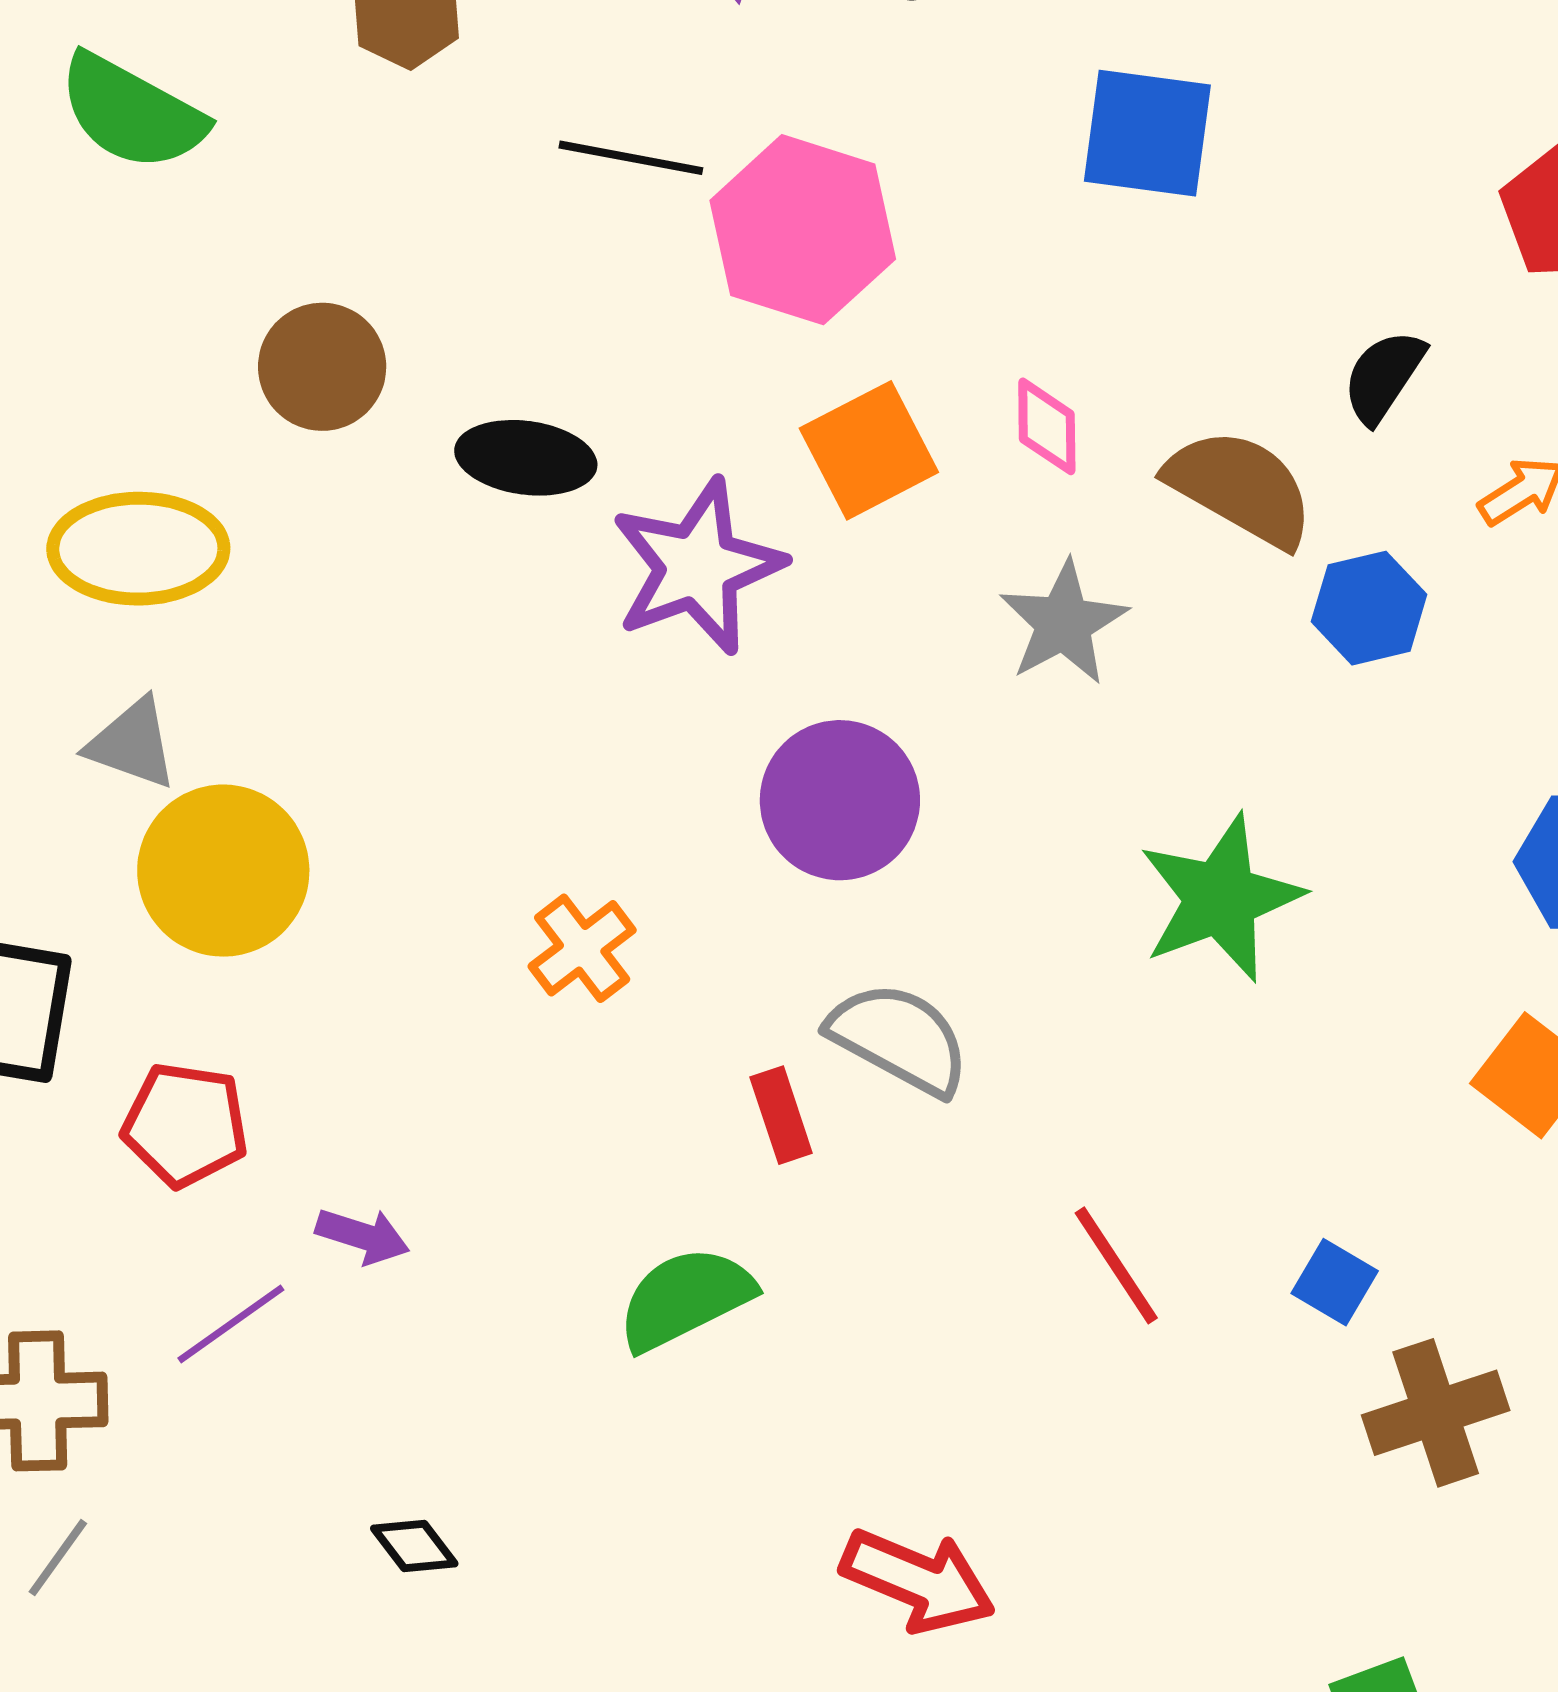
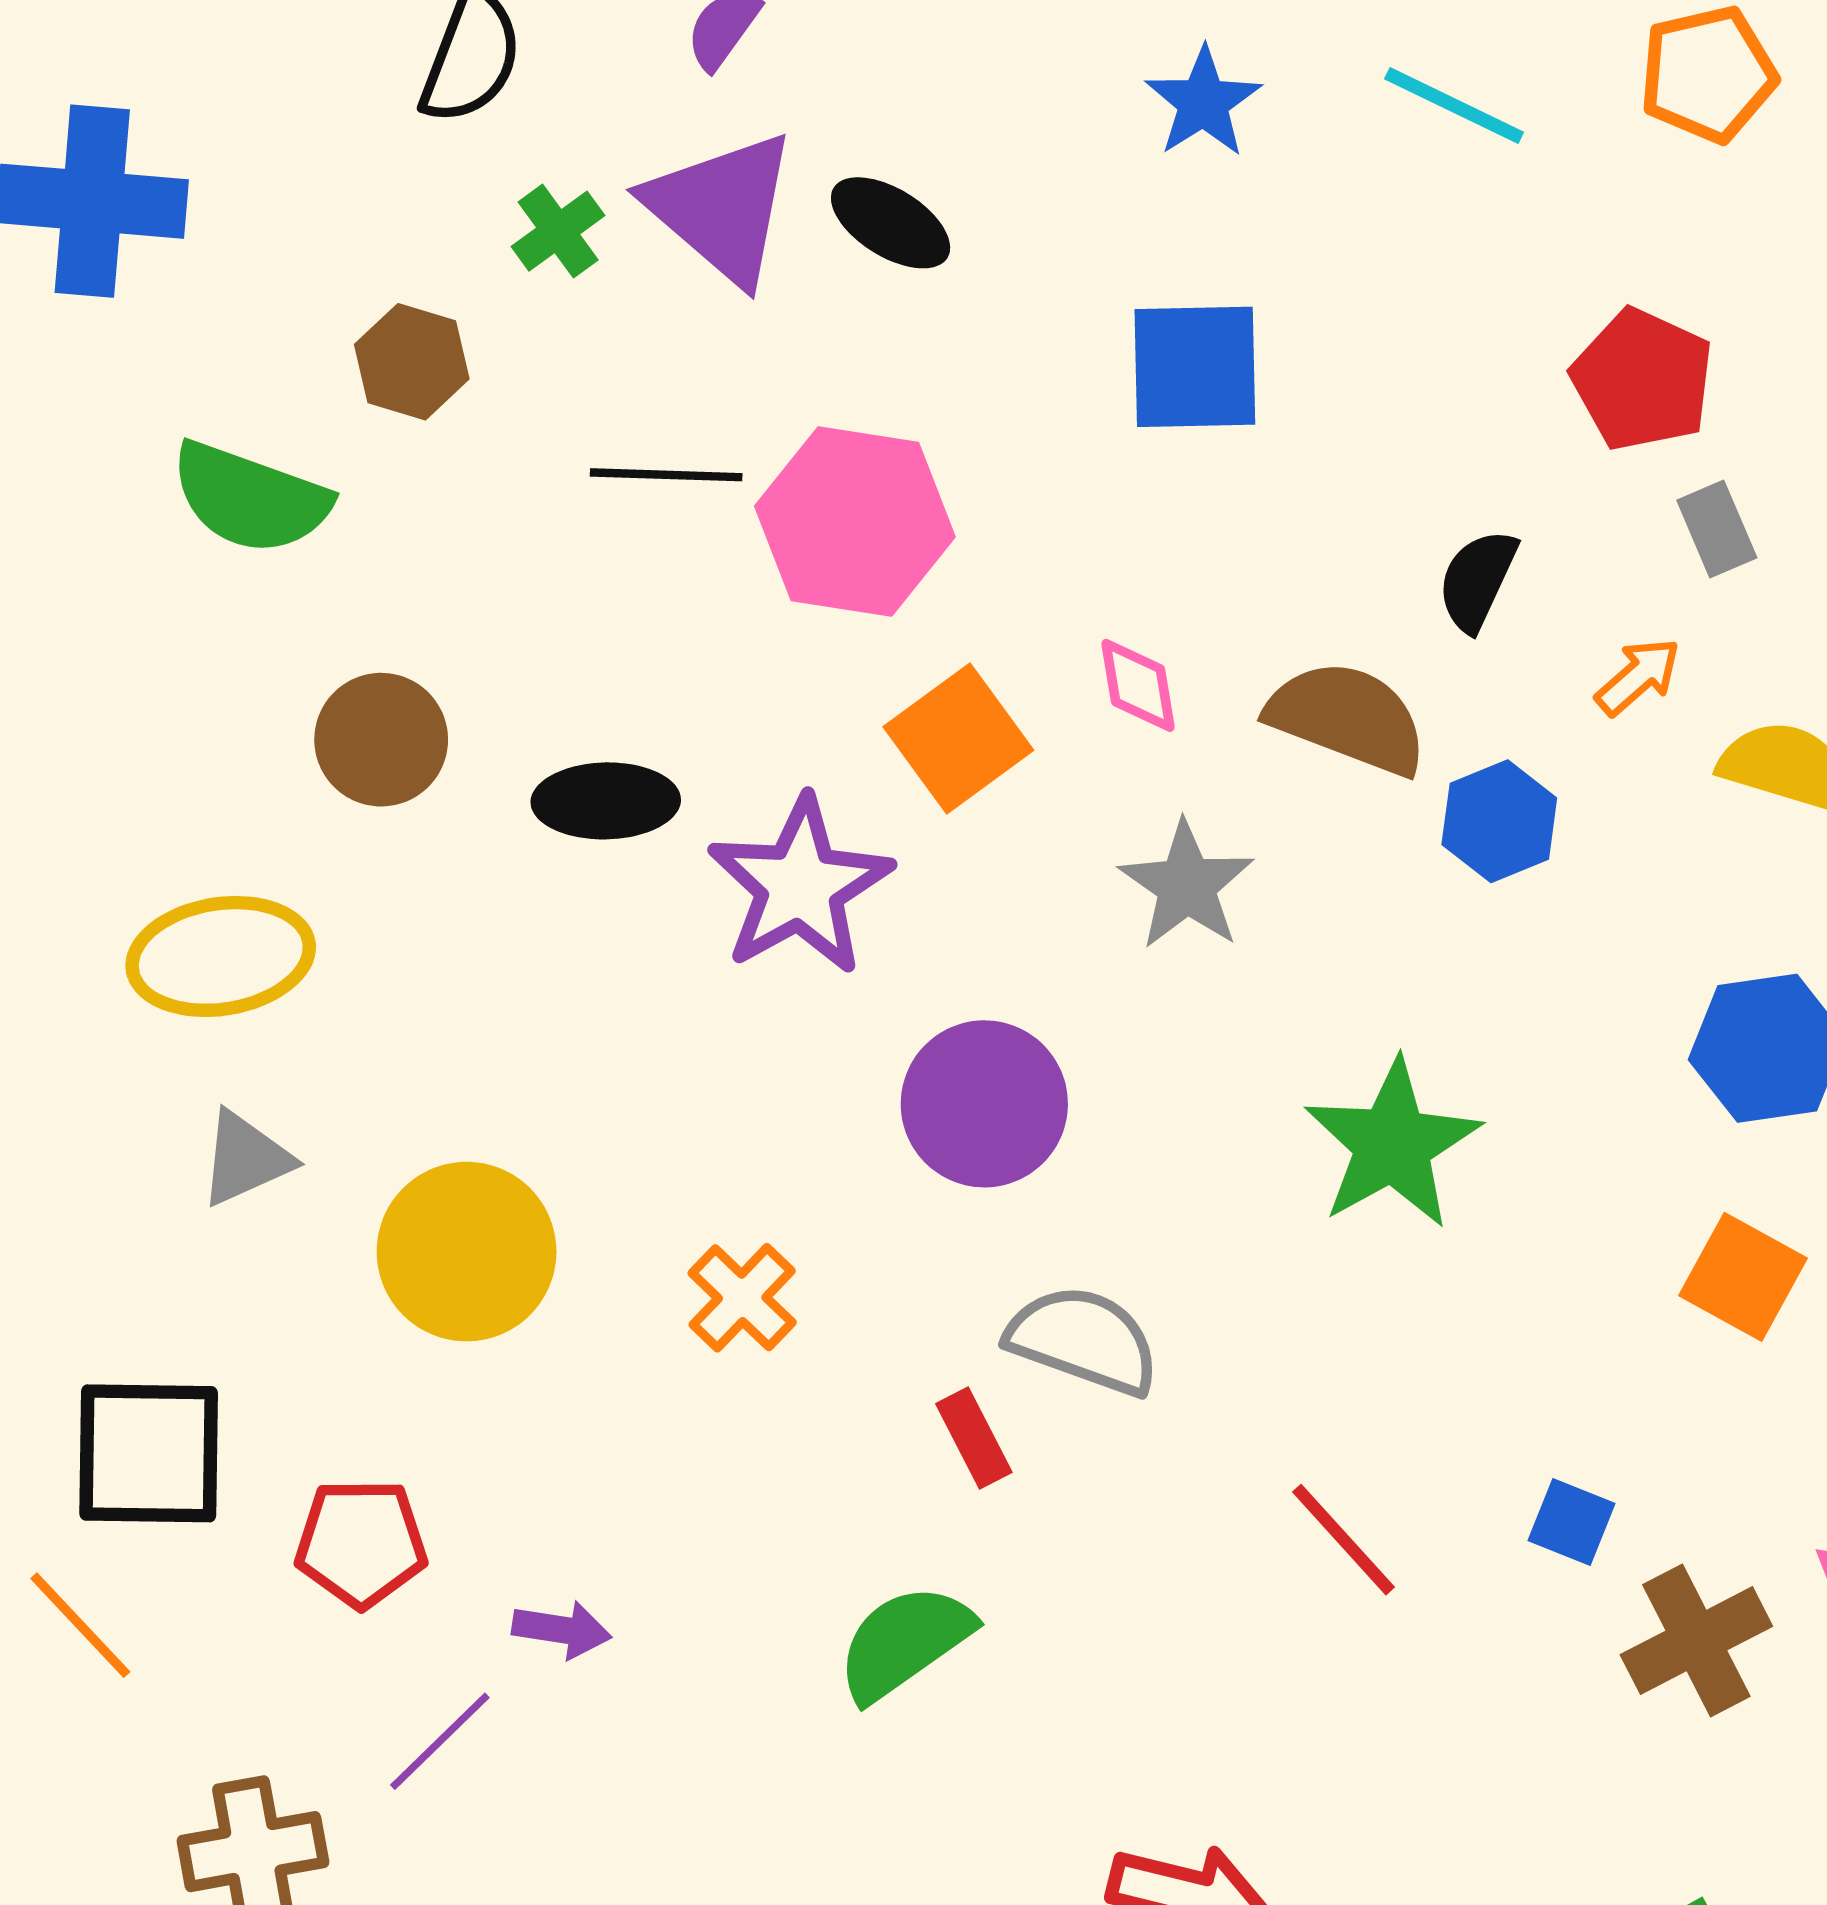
green semicircle: (132, 112) -> (250, 498), moved
gray triangle: (132, 744) -> (245, 1159), turned -35
yellow circle: (223, 871) -> (467, 1252), moved

